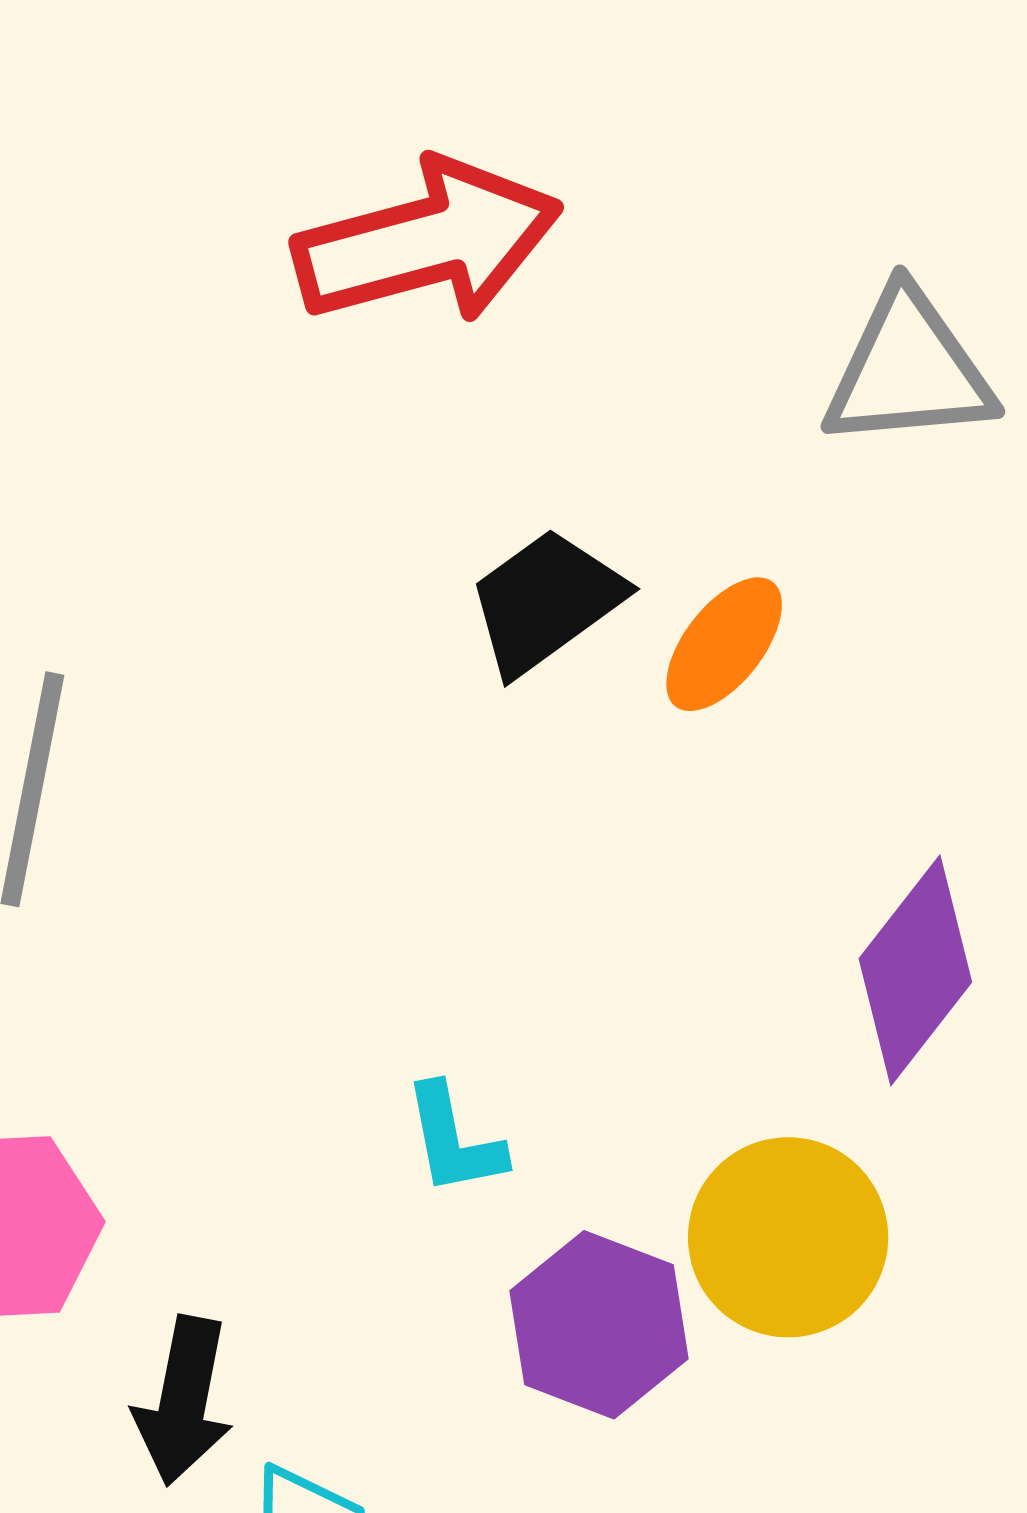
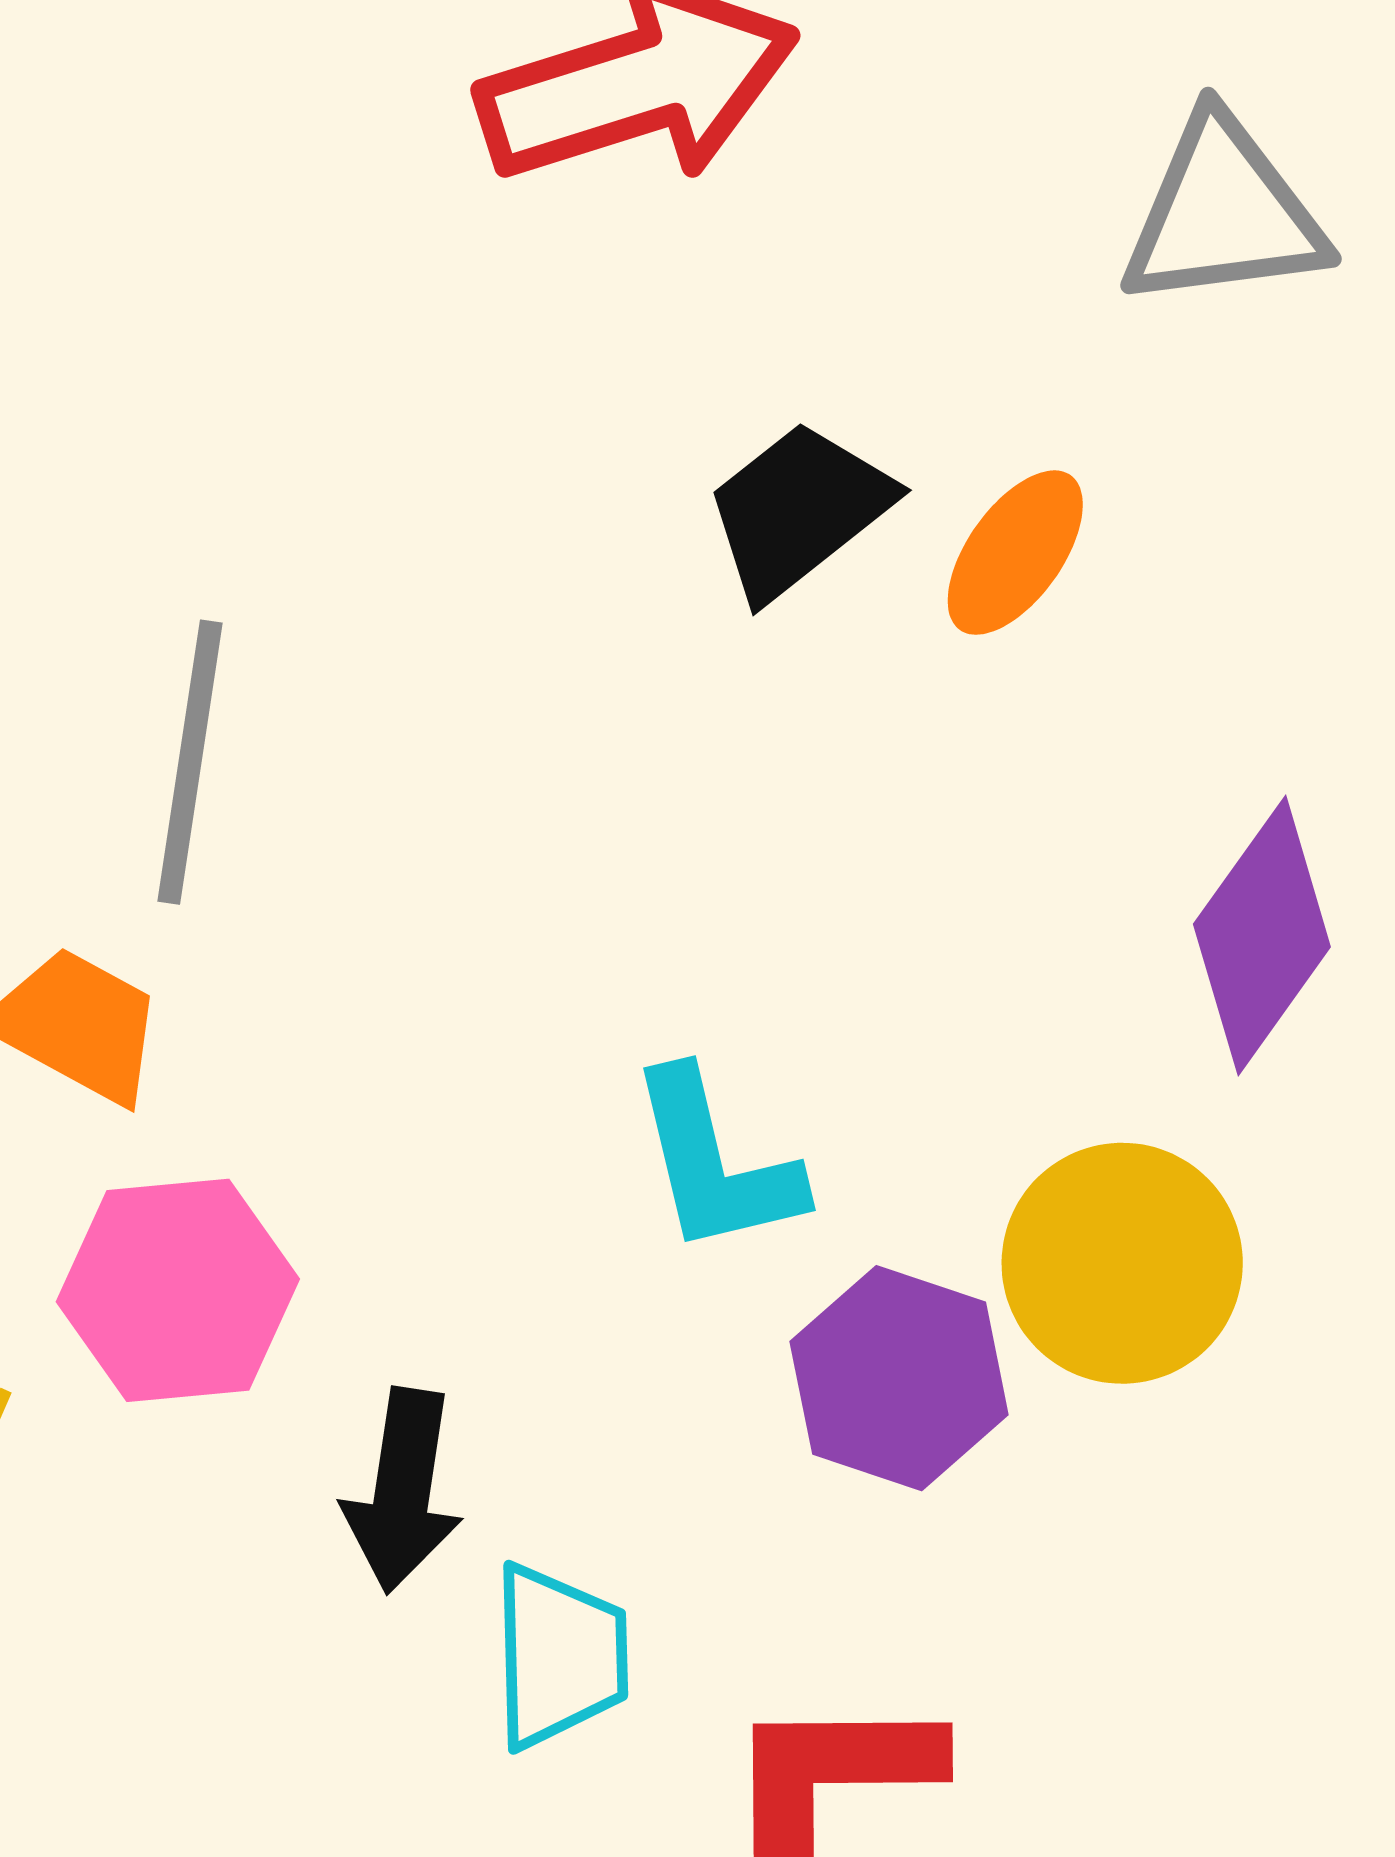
cyan L-shape: (454, 1140) -> (715, 1163), size x1.4

